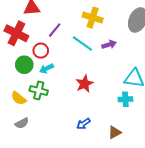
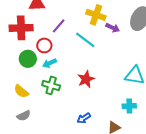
red cross: (16, 33) -> (21, 28), turned -30
purple arrow: (109, 45) -> (113, 28), moved, turned 40
green cross: (39, 91) -> (51, 85), moved
cyan cross: (125, 99) -> (129, 106), moved

